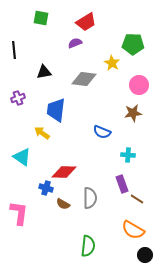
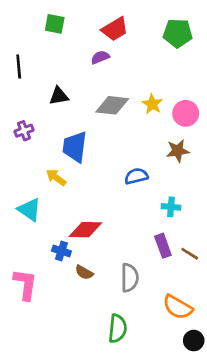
green pentagon: (133, 44) -> (178, 33), moved
yellow star: (112, 63) -> (152, 104), moved
blue semicircle: (102, 132) -> (136, 176), turned 144
gray semicircle: (90, 198) -> (130, 278), moved
brown line: (137, 199) -> (190, 254), moved

